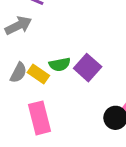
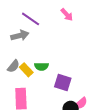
purple square: (88, 68) -> (63, 82), moved, turned -36

